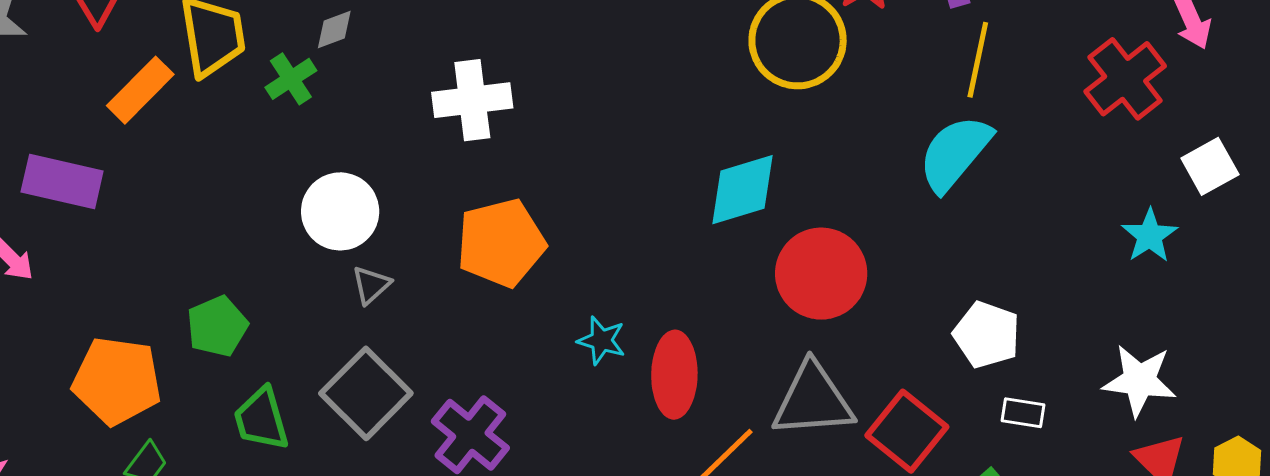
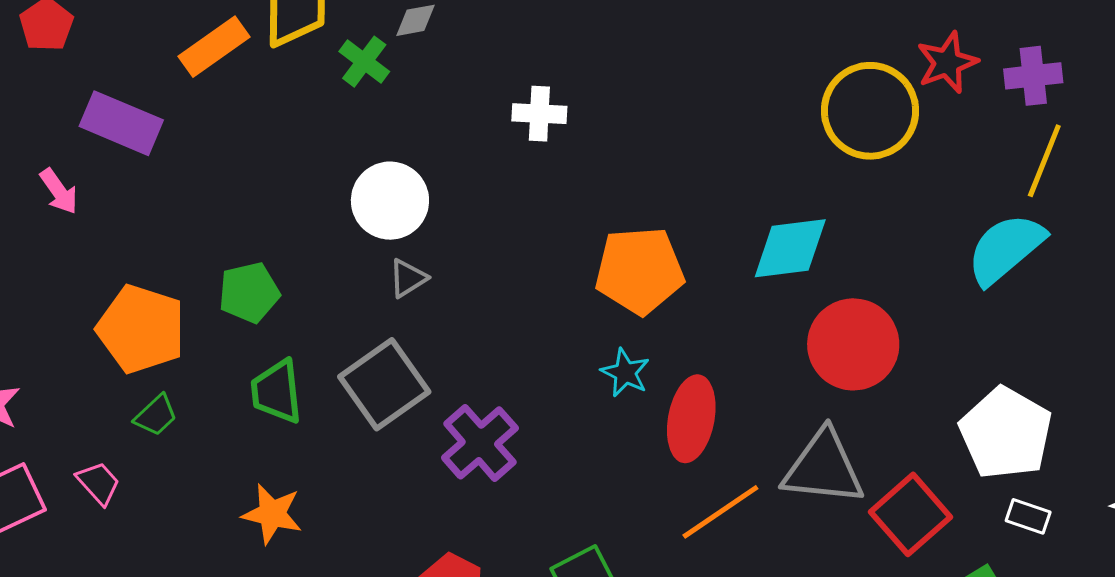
green cross: (291, 79) -> (364, 62), turned -30
white cross: (472, 100) -> (539, 114), size x0.7
orange pentagon: (501, 243) -> (639, 271), moved
white pentagon: (987, 335) -> (1006, 433), size x1.4

